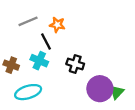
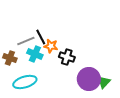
gray line: (28, 21) -> (26, 41), moved
orange star: (57, 25) -> (51, 46), moved

